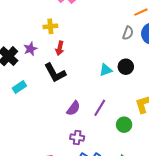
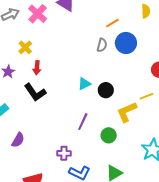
yellow cross: (50, 26) -> (25, 47), turned -32
black circle: (126, 67) -> (106, 90), moved
purple semicircle: (73, 108) -> (18, 140), moved

